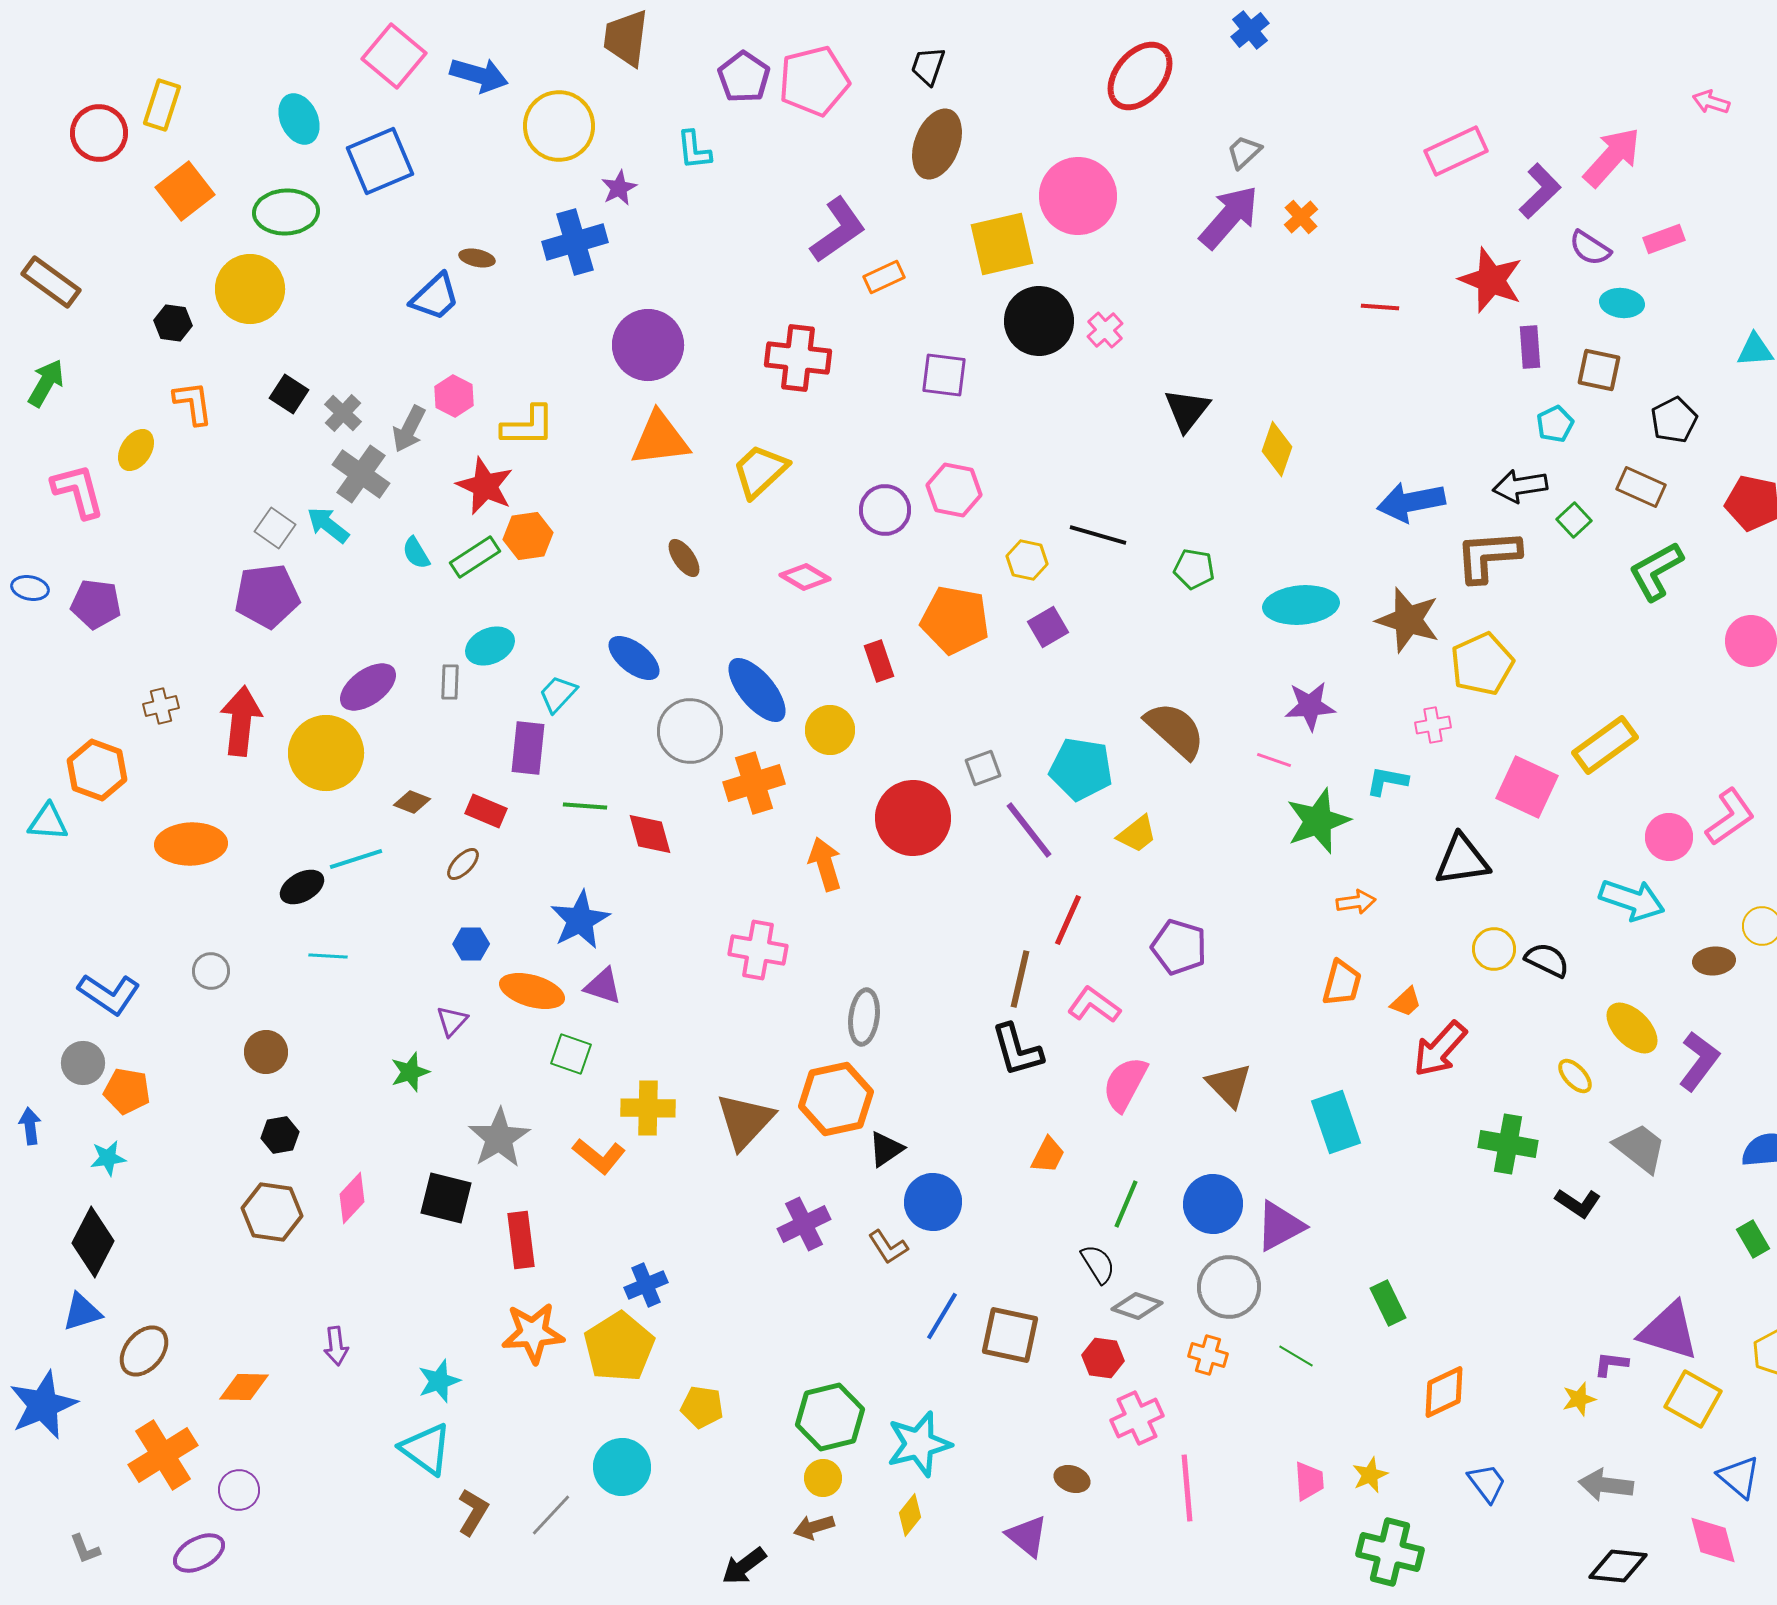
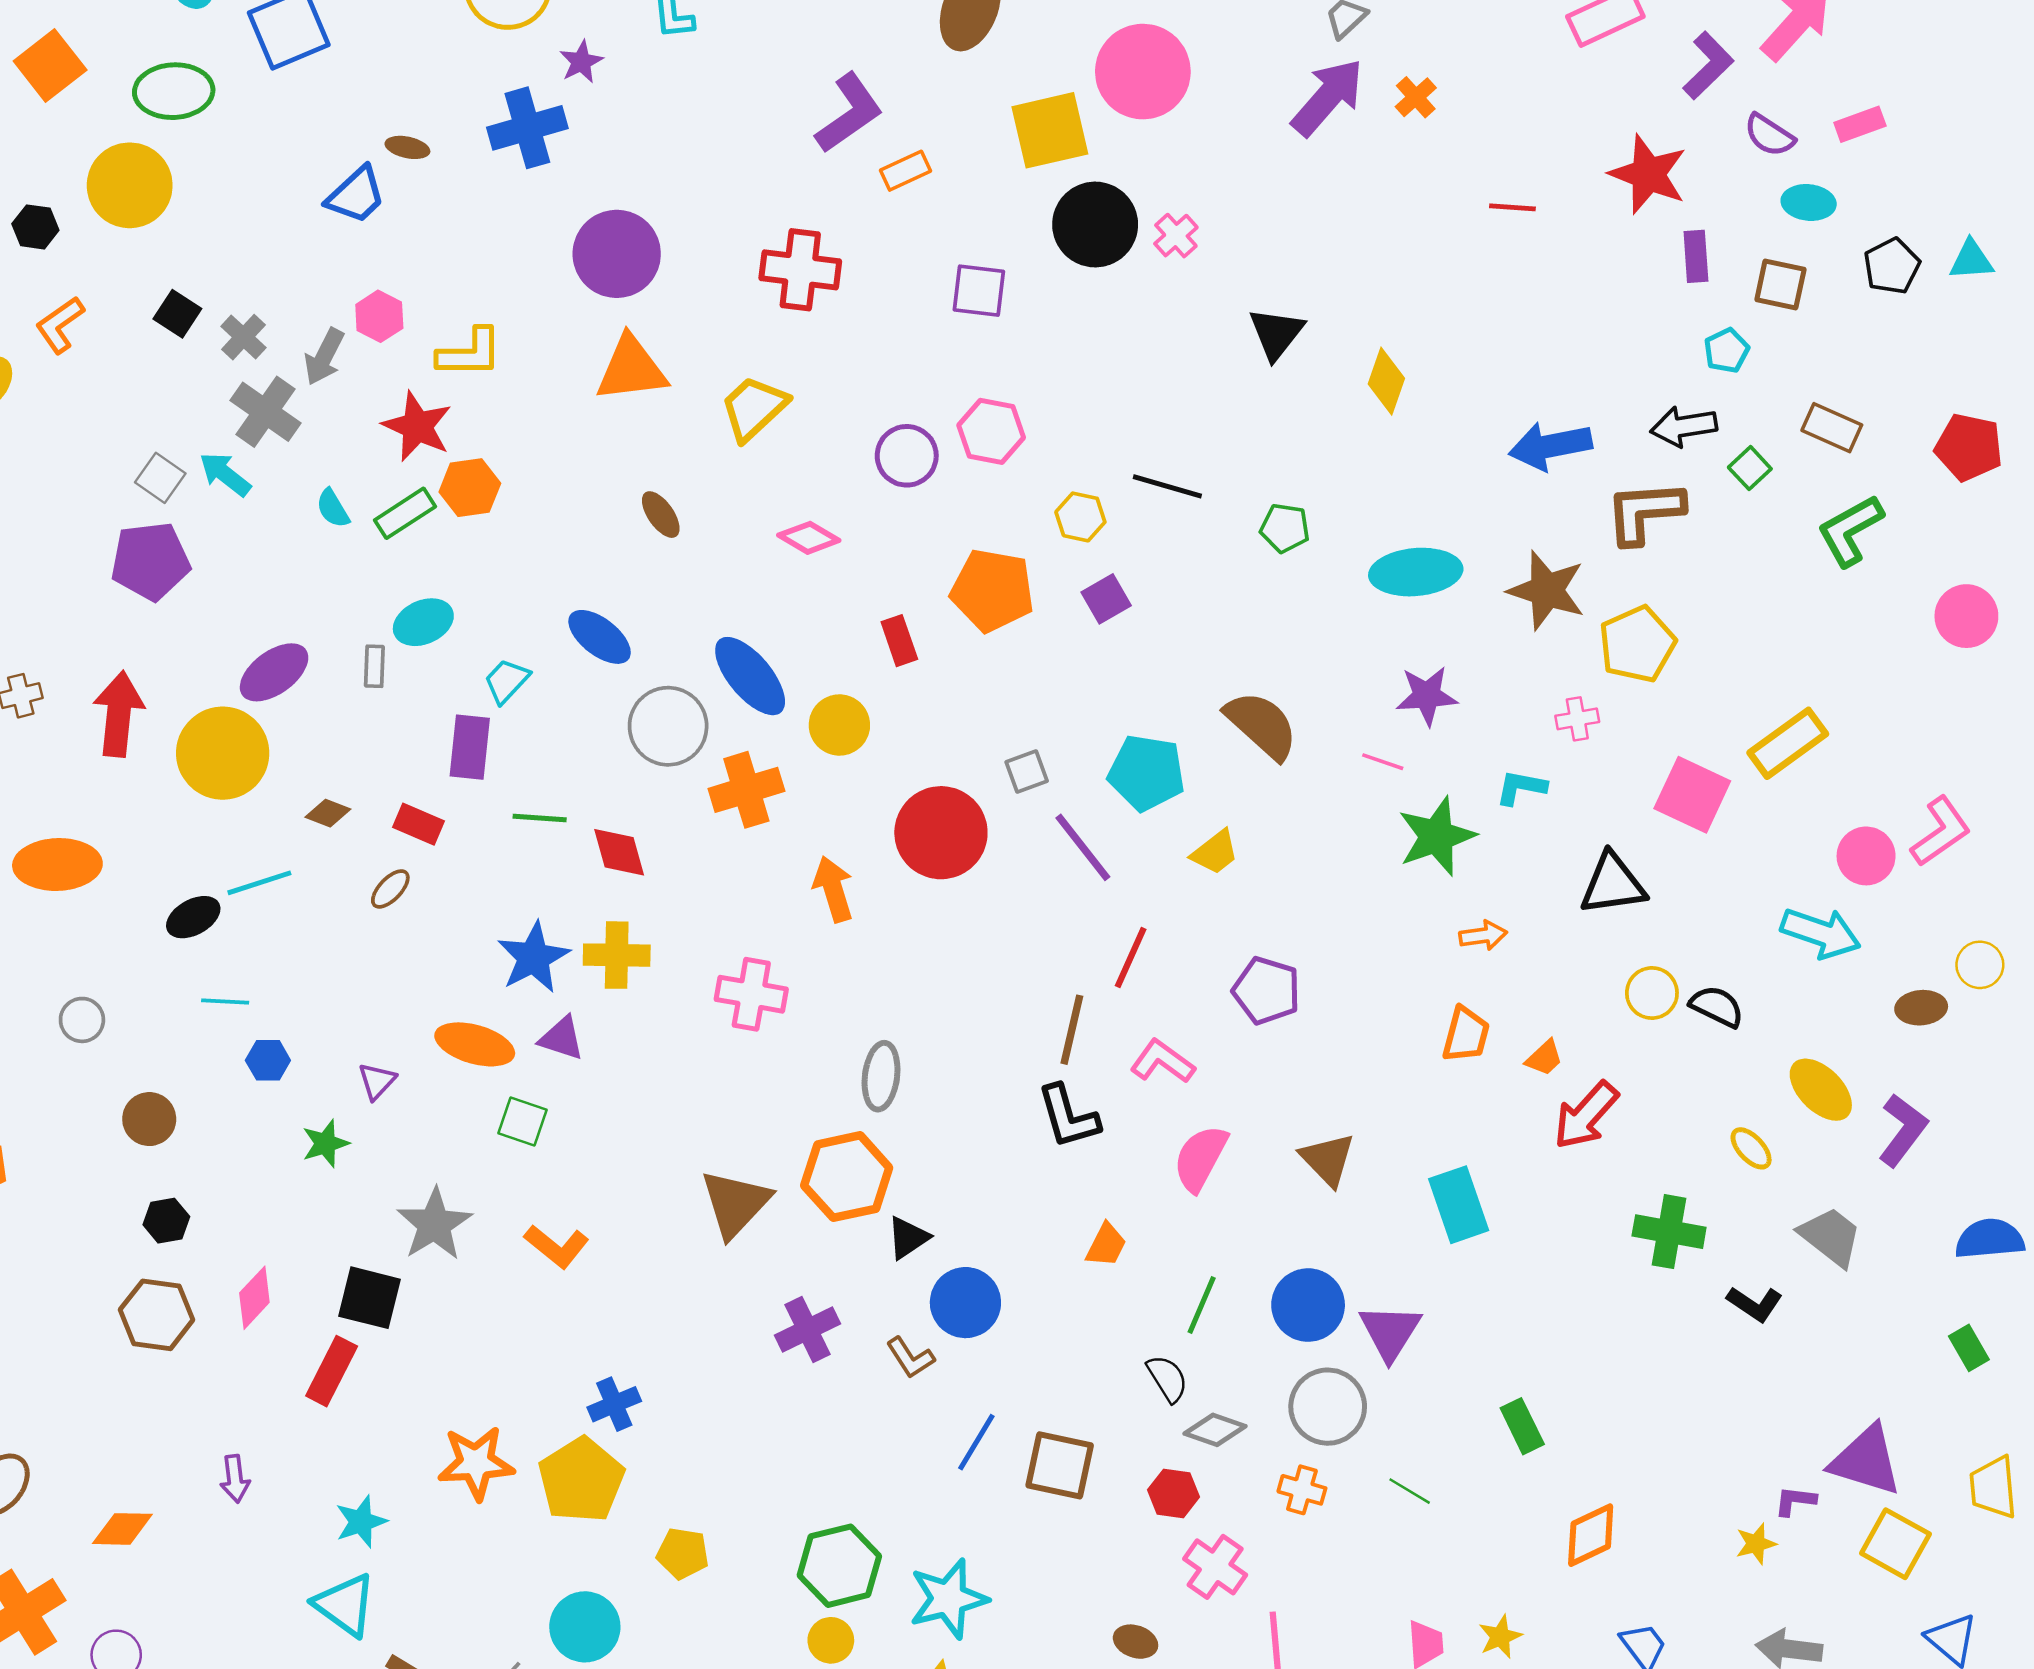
orange L-shape: (193, 403) -> (60, 325), turned -117
black pentagon: (1674, 420) -> (1892, 266), moved
blue hexagon: (471, 944) -> (268, 1060), moved
yellow cross: (648, 1108) -> (617, 955), moved
purple triangle: (1280, 1226) -> (1390, 1332), turned -30
red rectangle: (521, 1240) -> (332, 1371), moved, turned 34
pink cross: (1137, 1418) -> (1215, 1567), turned -30

